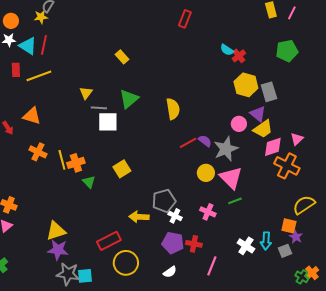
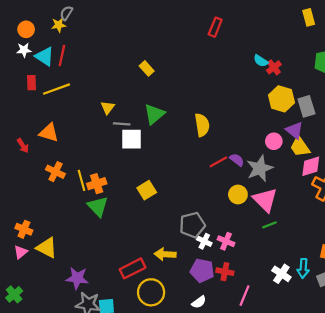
yellow trapezoid: (263, 129) -> (300, 147), turned 90
green triangle: (89, 182) -> (98, 206), moved, size x1.5
pink cross: (208, 212) -> (226, 241), moved
yellow arrow: (139, 217) -> (165, 254), moved
yellow triangle: (56, 231) -> (47, 248), moved, turned 45

